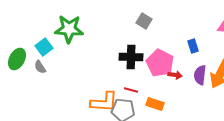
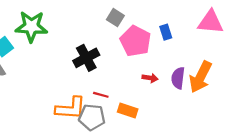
blue rectangle: (193, 46) -> (166, 32), moved
black cross: (131, 57) -> (86, 58), moved, turned -30
pink pentagon: (160, 63) -> (136, 41), moved

